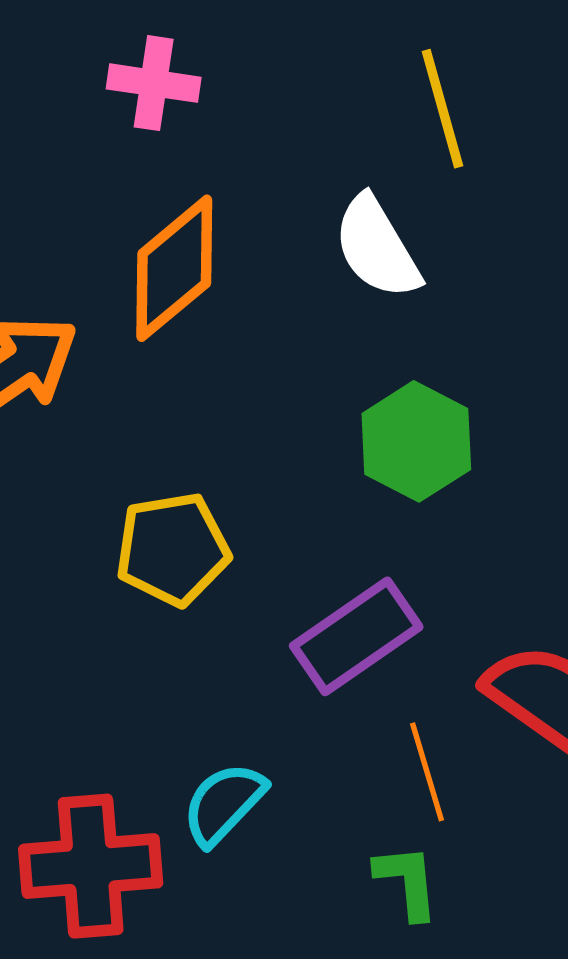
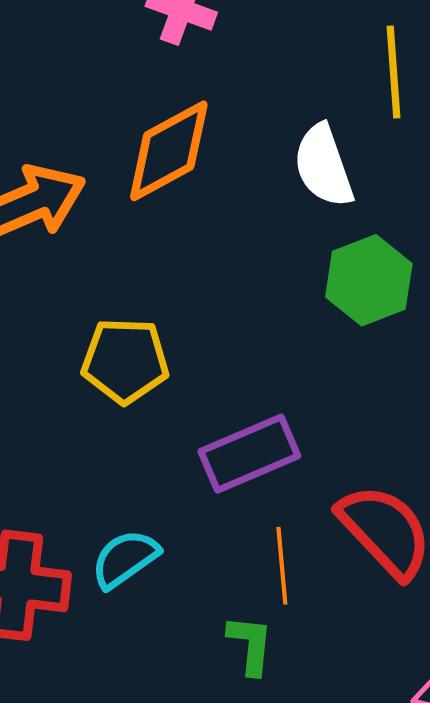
green hexagon: (416, 441) -> (369, 280), moved

